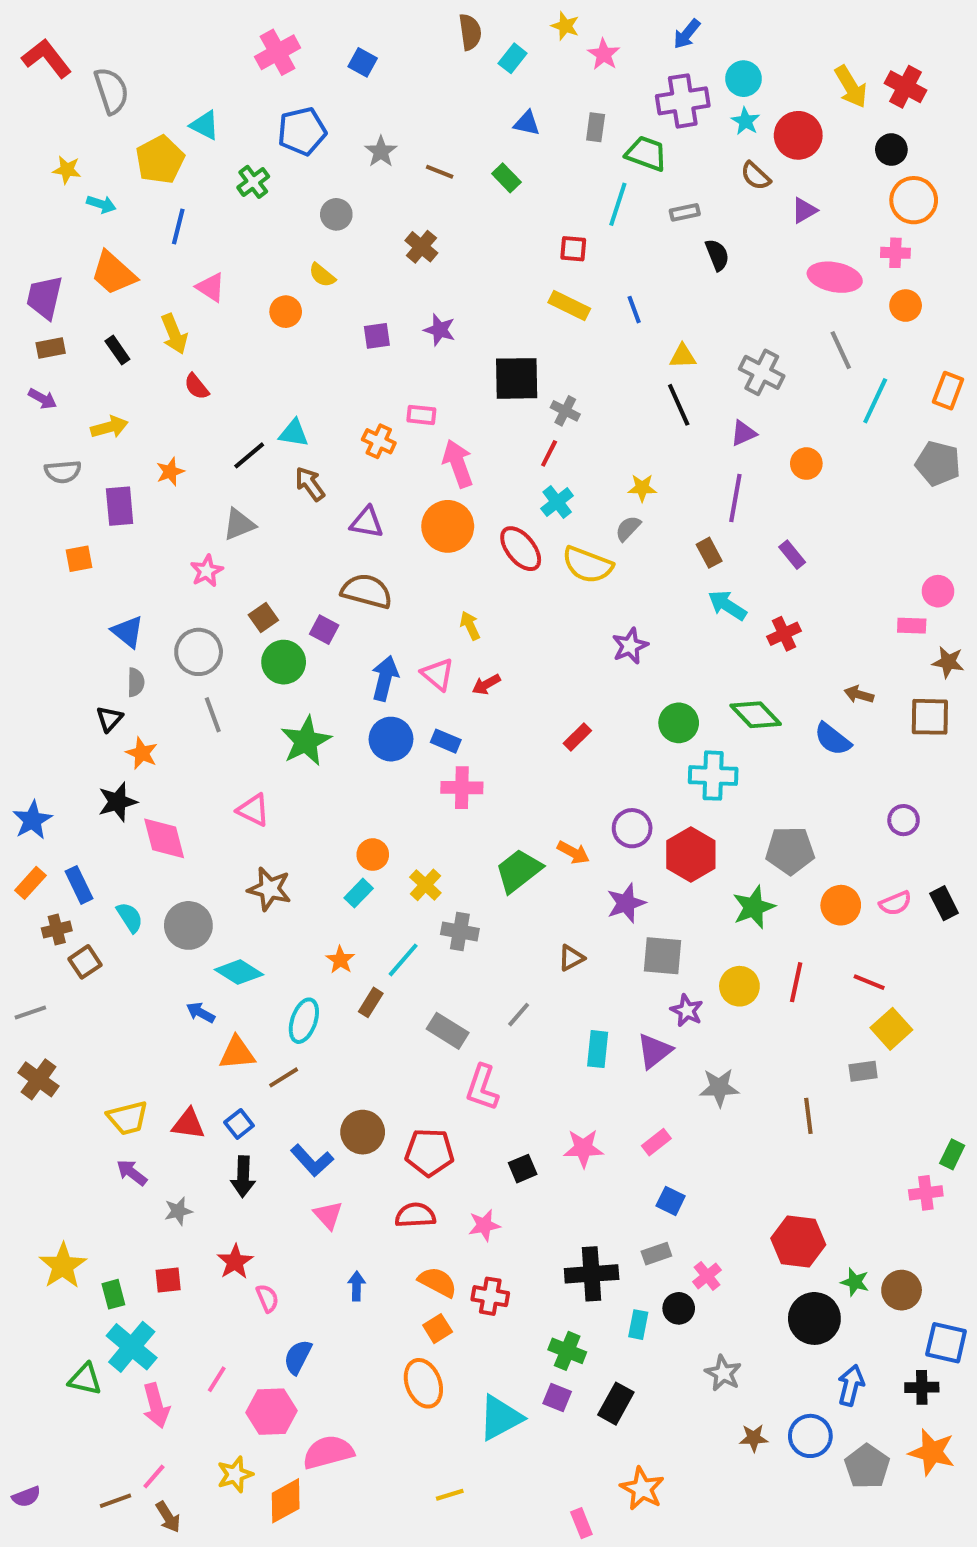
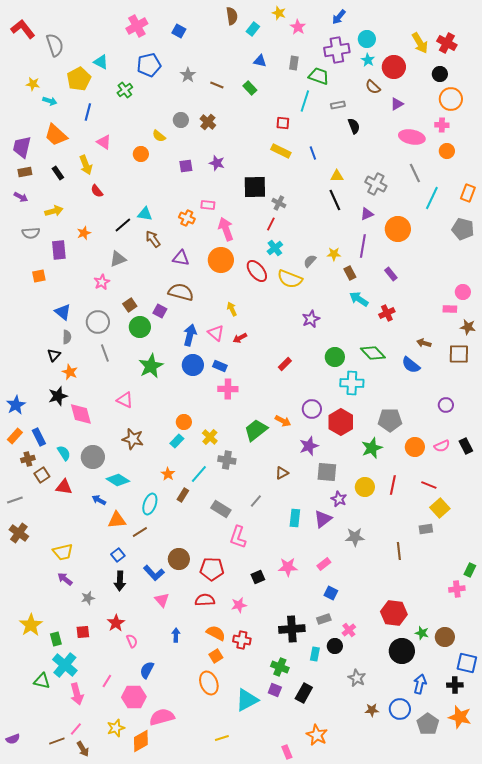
gray circle: (336, 214) -> (181, 120), moved
orange circle: (806, 464) -> (398, 229), size x1.6
yellow star: (642, 488) -> (334, 254), moved
red triangle: (188, 1124) -> (64, 487), moved

